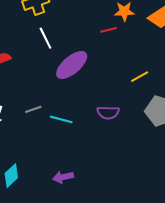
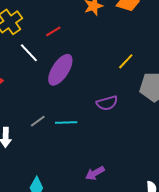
red line: (108, 30) -> (53, 31), moved
purple arrow: (63, 177) -> (95, 173), moved

